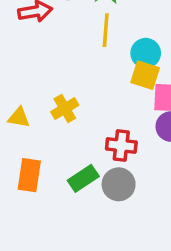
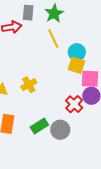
yellow line: (106, 30) -> (53, 38), turned -30
red cross: (121, 145) -> (74, 104), moved, turned 36

